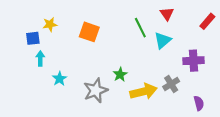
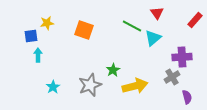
green line: (140, 28) -> (132, 26), turned -36
cyan star: (59, 79) -> (53, 87), moved
gray cross: (171, 84) -> (172, 77), moved

